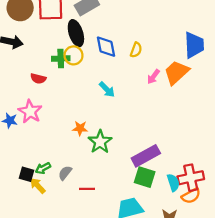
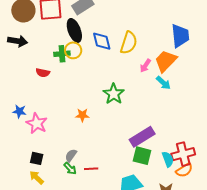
yellow semicircle: (136, 50) -> (129, 43), size x1.6
cyan arrow: (107, 90) -> (163, 83), moved
pink star: (30, 112) -> (37, 123), moved
green star: (100, 142) -> (114, 94), moved
green arrow: (43, 168) -> (70, 168), moved, turned -104
yellow arrow: (38, 186) -> (37, 177), moved

